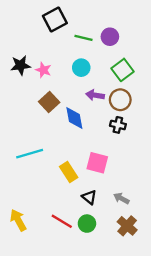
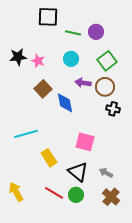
black square: (55, 19) -> (48, 17), turned 30
black cross: (118, 125) -> (113, 109), moved
yellow rectangle: (69, 172) -> (49, 158), moved
black triangle: (89, 197) -> (78, 172), size x1.5

